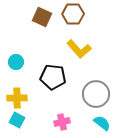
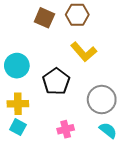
cyan circle: (16, 62) -> (17, 66), size x1.5
black pentagon: (53, 77) -> (56, 81), turned 30

